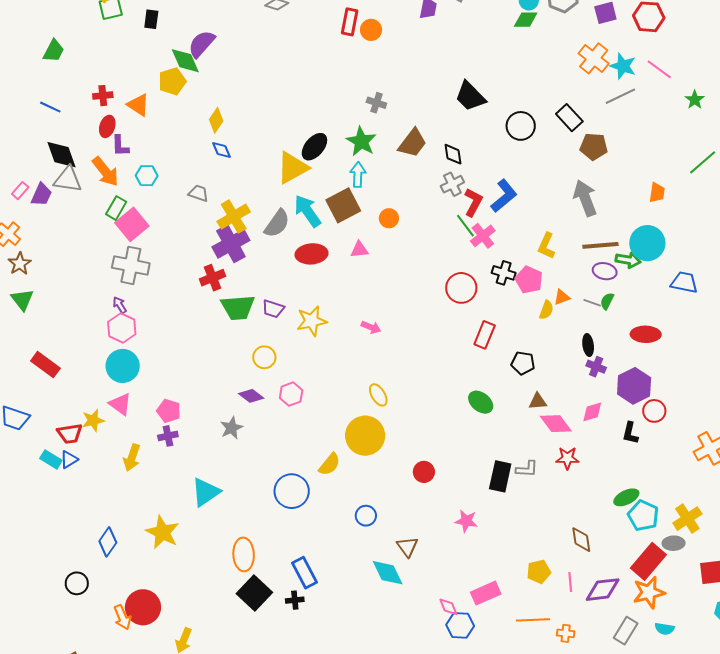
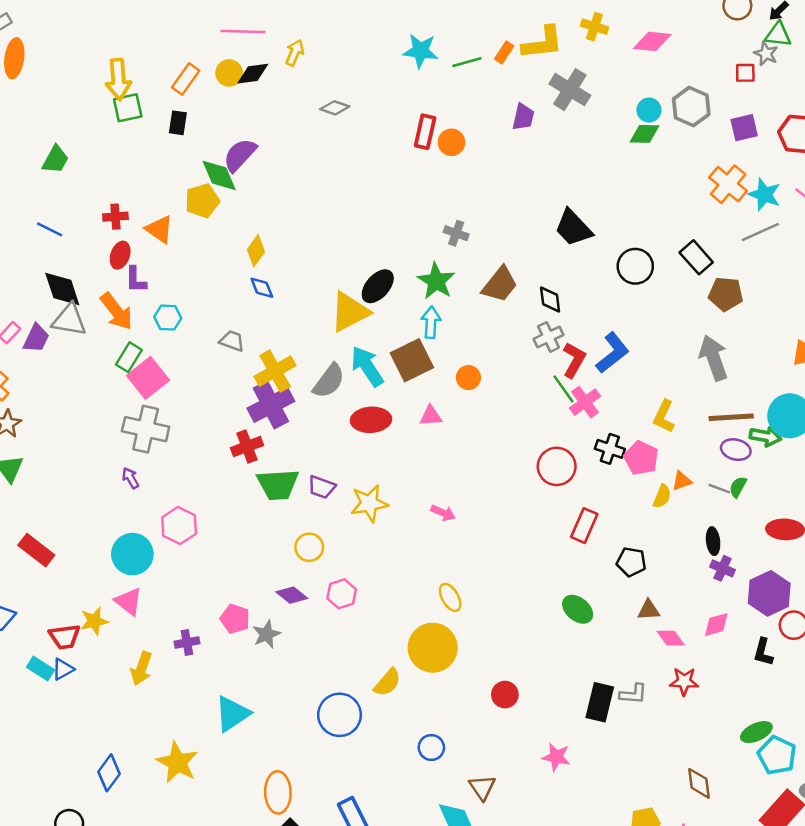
pink hexagon: (122, 328) -> (179, 525), moved
pink pentagon: (169, 411) -> (235, 619), moved
pink diamond: (556, 424) -> (671, 638), size x0.7

